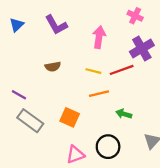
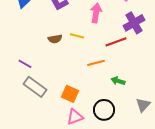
yellow line: (93, 71) -> (77, 36), moved
orange square: (70, 117) -> (70, 94), moved

